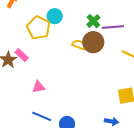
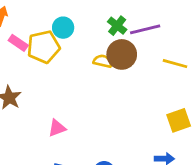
yellow pentagon: (38, 28) -> (43, 47), turned -30
pink rectangle: (22, 55) -> (18, 43), moved

